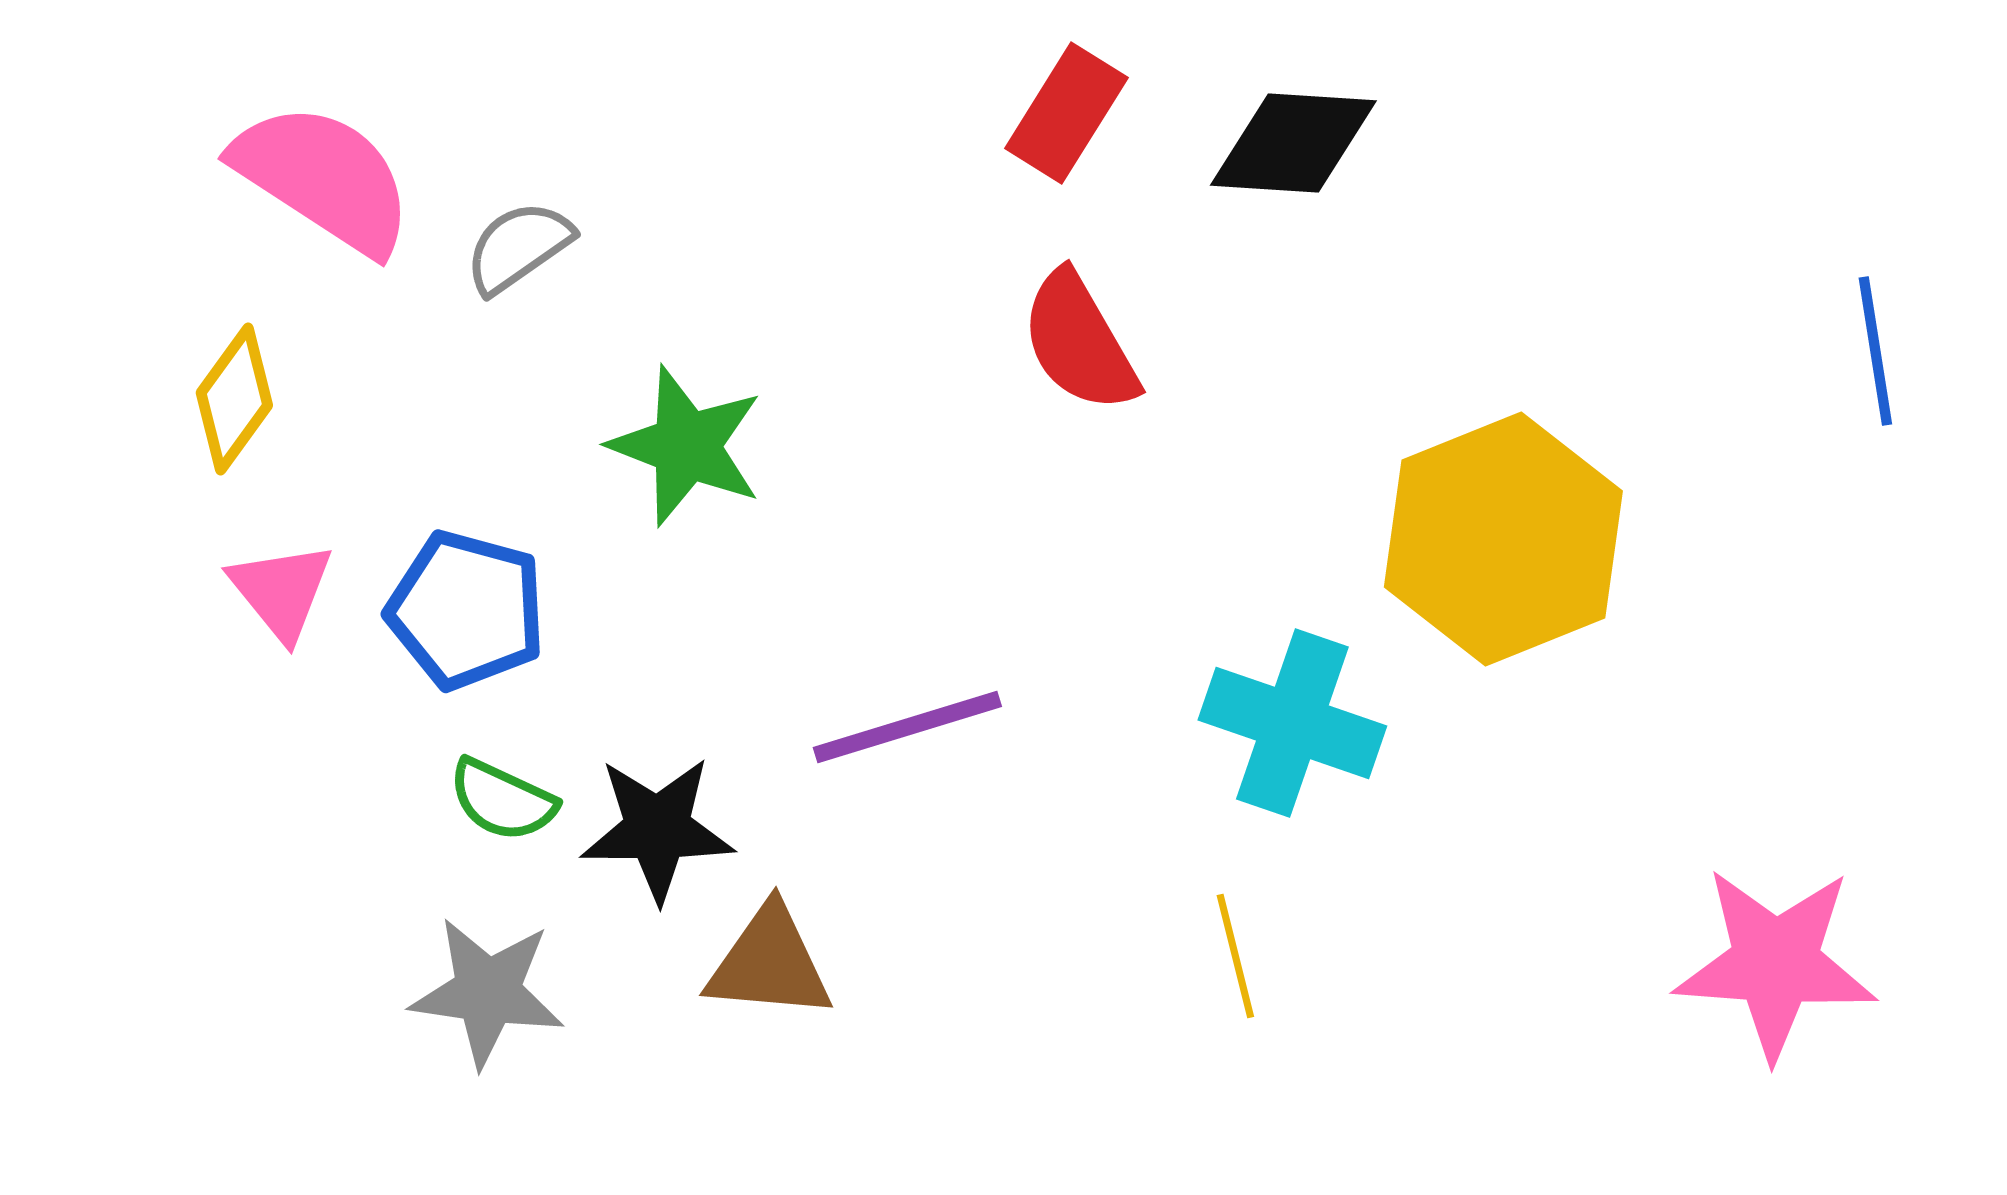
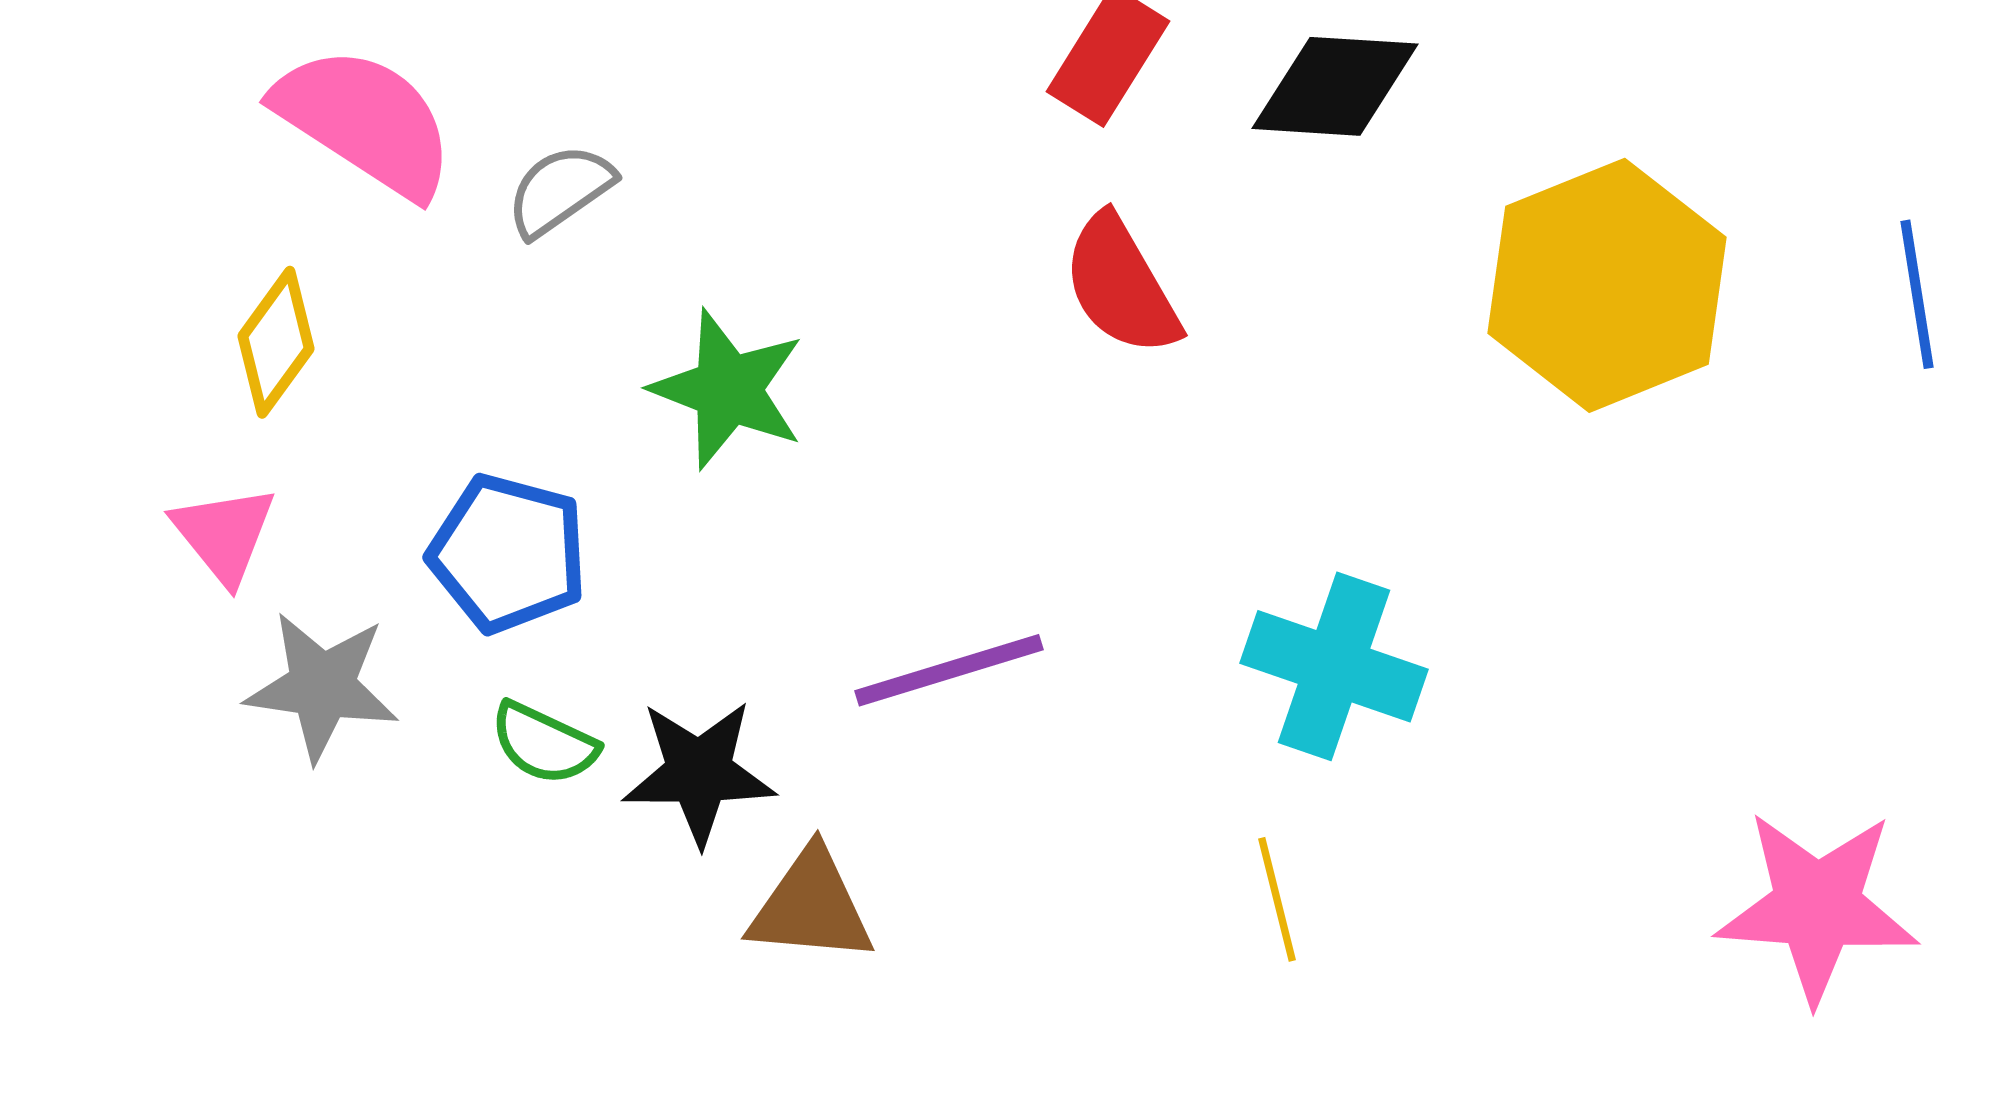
yellow hexagon: (1503, 539) -> (1607, 285), moved
pink triangle: (281, 591) -> (224, 534), moved
gray star: (487, 992) -> (322, 686), moved

